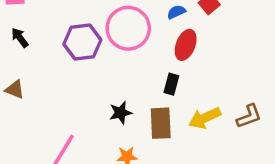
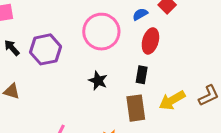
purple hexagon: (82, 42) -> (45, 49), moved
black star: (121, 113) -> (98, 81), moved, turned -30

